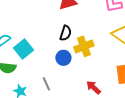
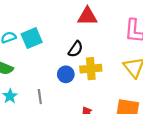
cyan square: (24, 49) -> (32, 38), moved

